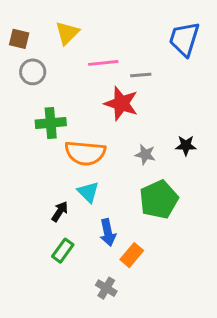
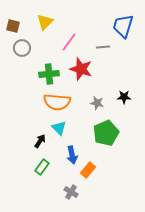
pink line: (103, 63) -> (69, 42), turned -48
gray line: (141, 75) -> (103, 47), moved
green cross: (51, 123) -> (49, 74), moved

